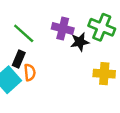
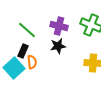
black star: (80, 42) -> (58, 46), moved

